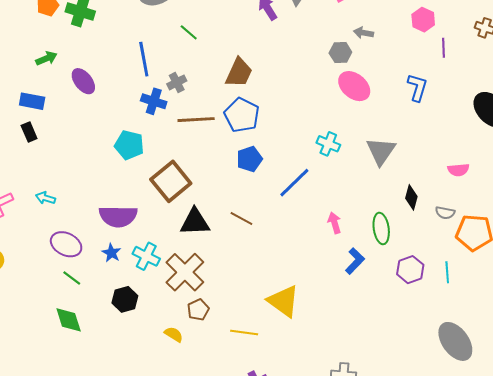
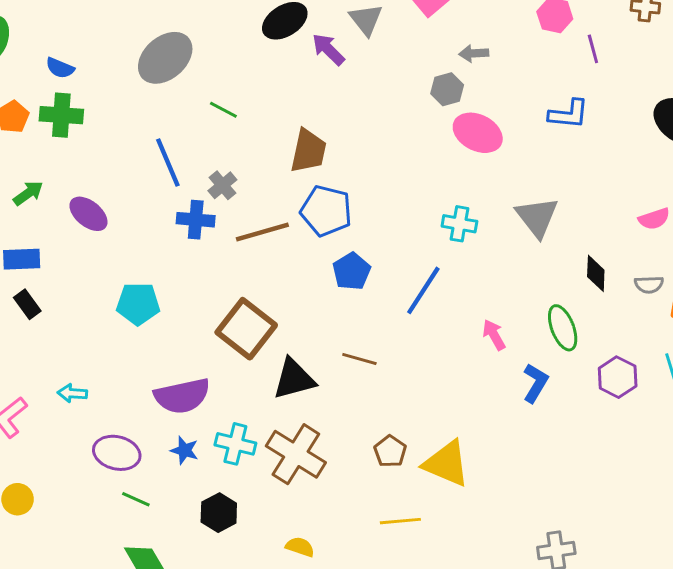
blue L-shape: (417, 87) -> (569, 114), turned 92
cyan pentagon: (129, 145) -> (138, 304), moved
brown pentagon: (198, 310) -> (390, 451), moved

